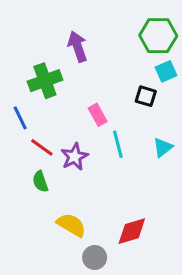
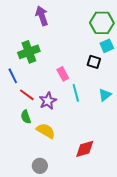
purple arrow: (78, 47) -> (42, 16), moved
yellow semicircle: (71, 225) -> (46, 131), moved
gray circle: (95, 257) -> (40, 166), moved

